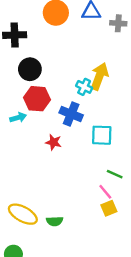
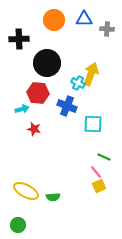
black circle: (30, 69) -> (47, 63), moved, size x1.4
red star: (53, 142) -> (34, 129), moved

